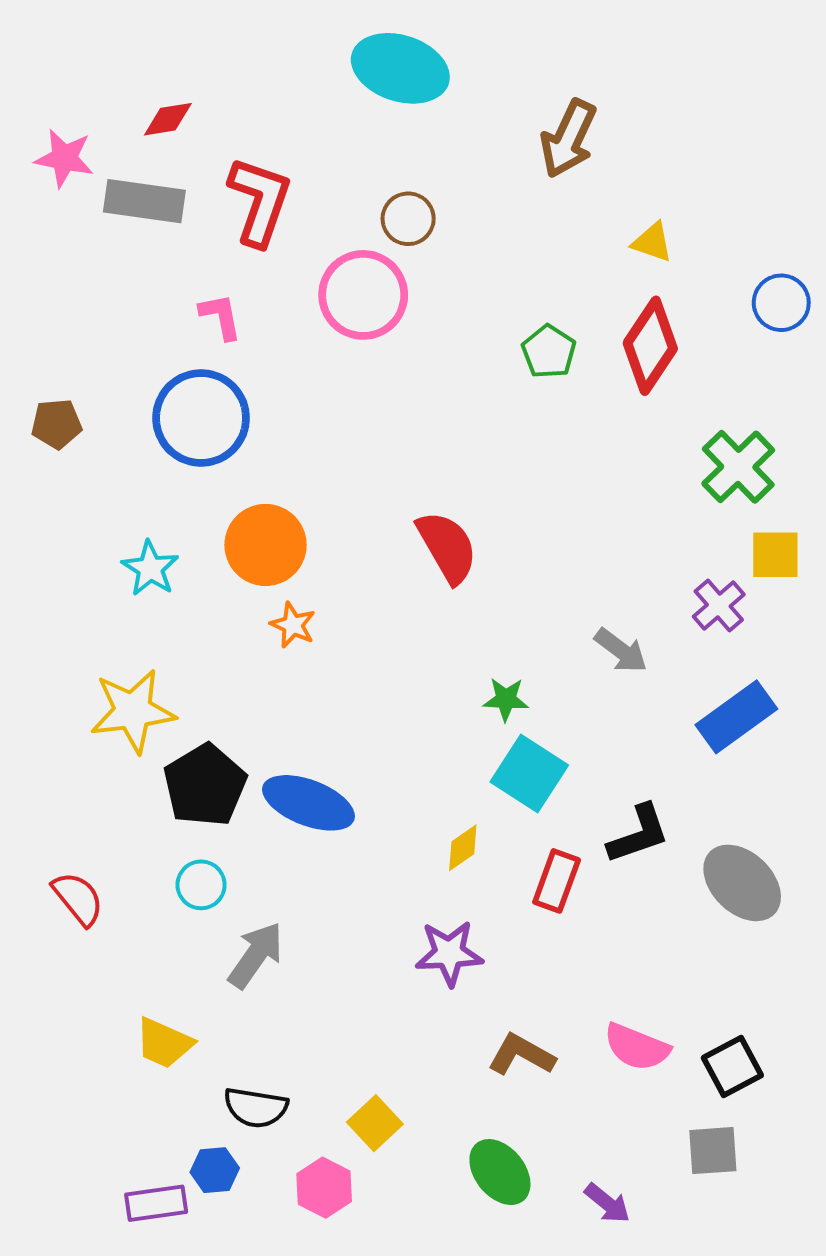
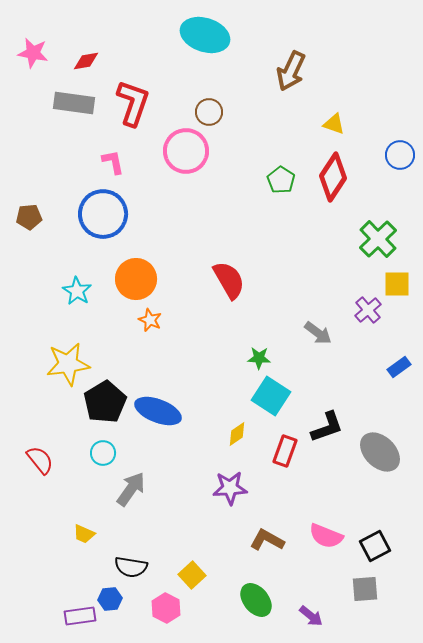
pink star: (64, 158) -> (33, 53), moved
blue rectangle: (736, 717) -> (399, 367), moved, size x0.6
yellow trapezoid: (164, 1043) -> (84, 534), size x0.7

